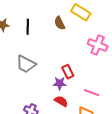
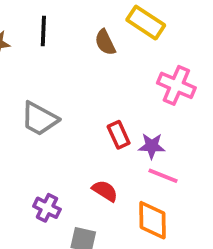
black line: (28, 27) -> (43, 31), moved
purple star: (60, 83) -> (152, 146), moved

